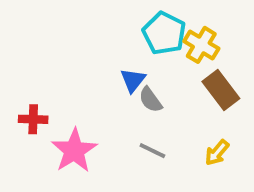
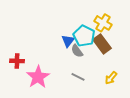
cyan pentagon: (164, 33) -> (84, 36), moved
brown rectangle: (221, 90) -> (102, 44), moved

